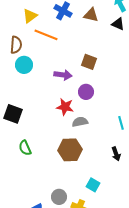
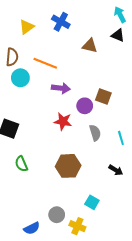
brown triangle: (91, 15) -> (90, 46), moved
orange line: (46, 35) -> (45, 63), moved
brown square: (89, 62) -> (103, 96), moved
gray semicircle: (80, 122) -> (95, 133), moved, turned 84
black arrow: (116, 154) -> (116, 170), turned -40

